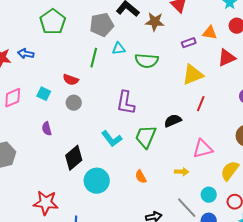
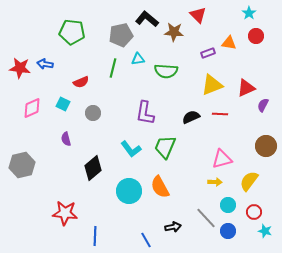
green pentagon: (53, 22) -> (72, 32), turned -30
red triangle: (227, 58) -> (246, 88), moved
red semicircle: (71, 80) -> (81, 82), moved, turned -42
red line: (201, 104) -> (220, 114), turned 70
black semicircle: (173, 121) -> (191, 117), moved
yellow arrow: (182, 172) -> (215, 182), moved
orange semicircle: (141, 177) -> (160, 187), size x1.6
cyan circle: (97, 181) -> (129, 191), moved

